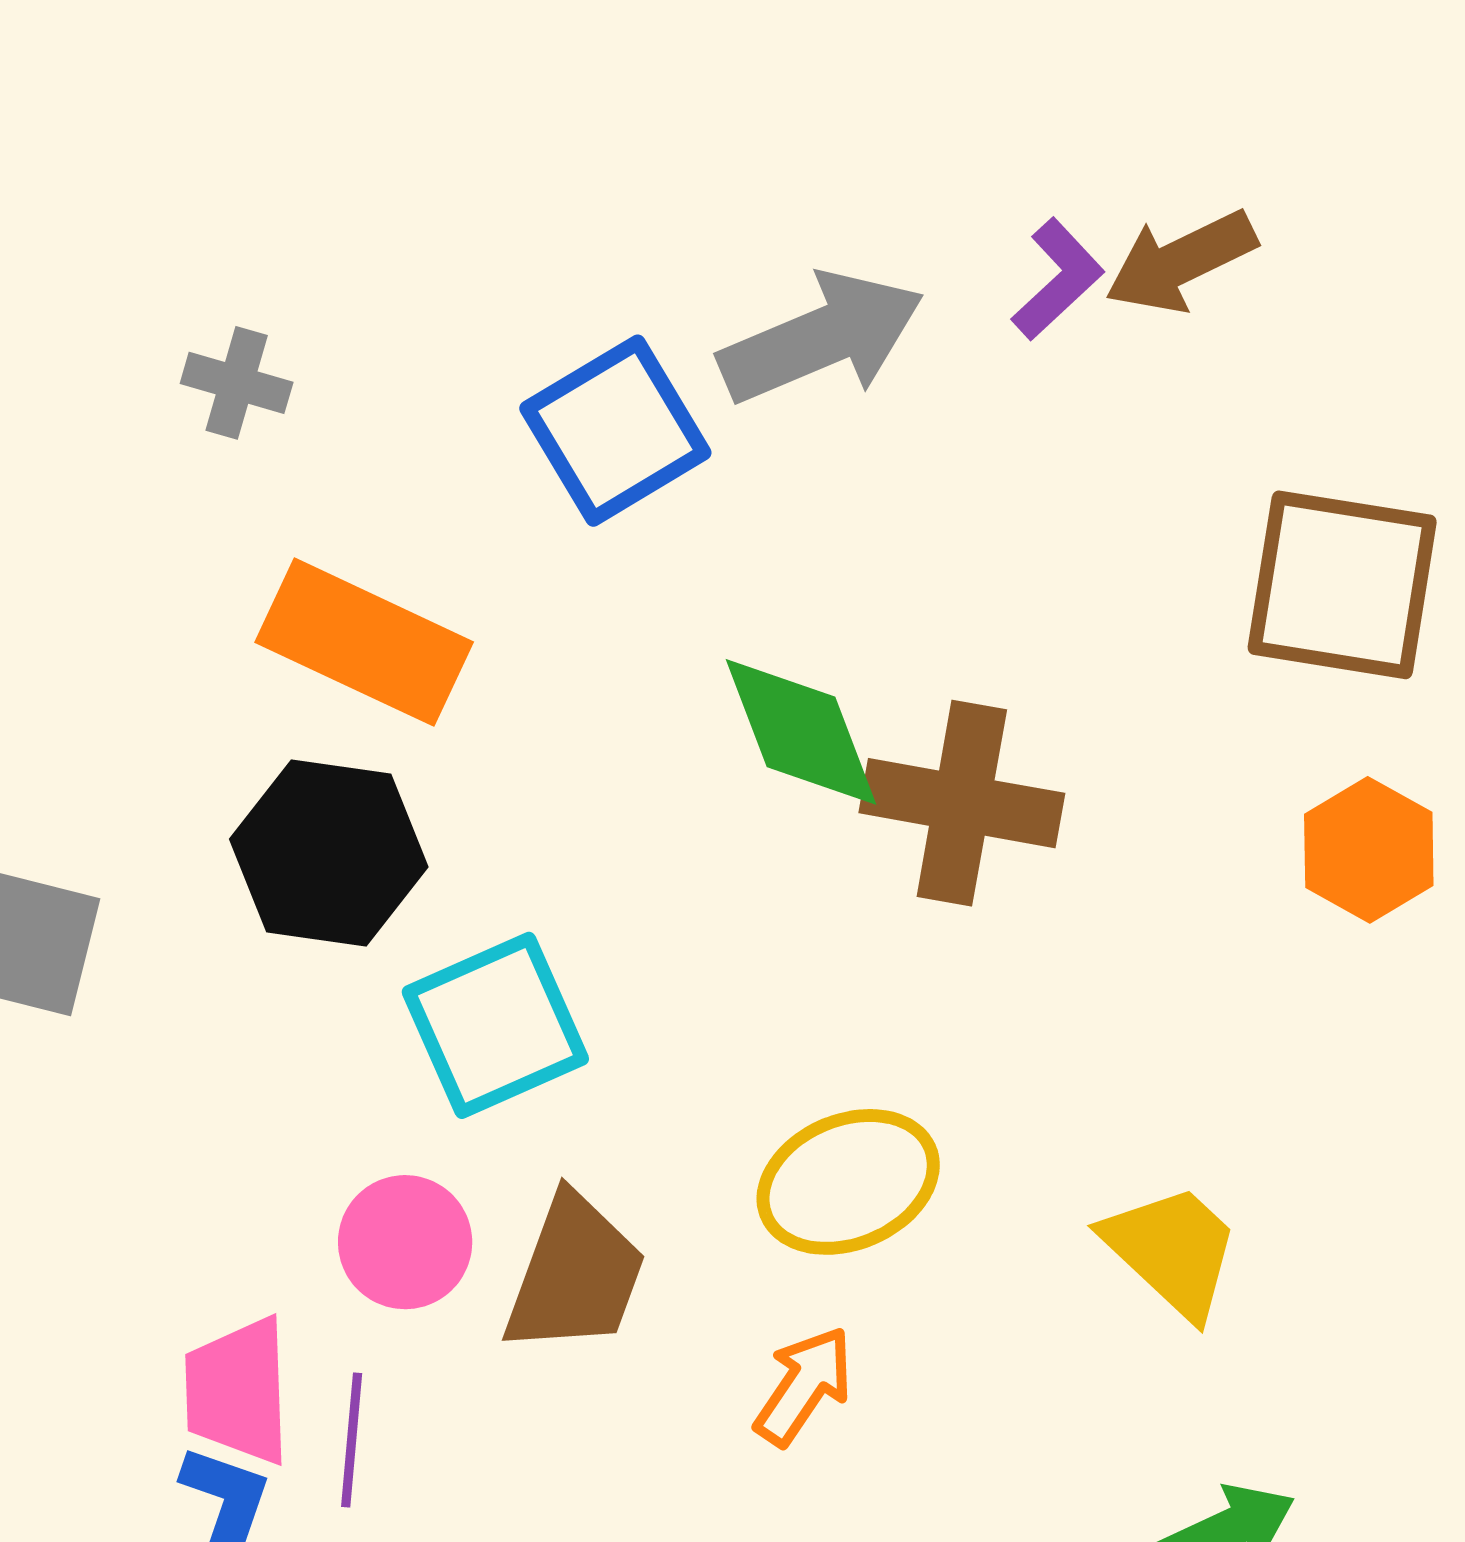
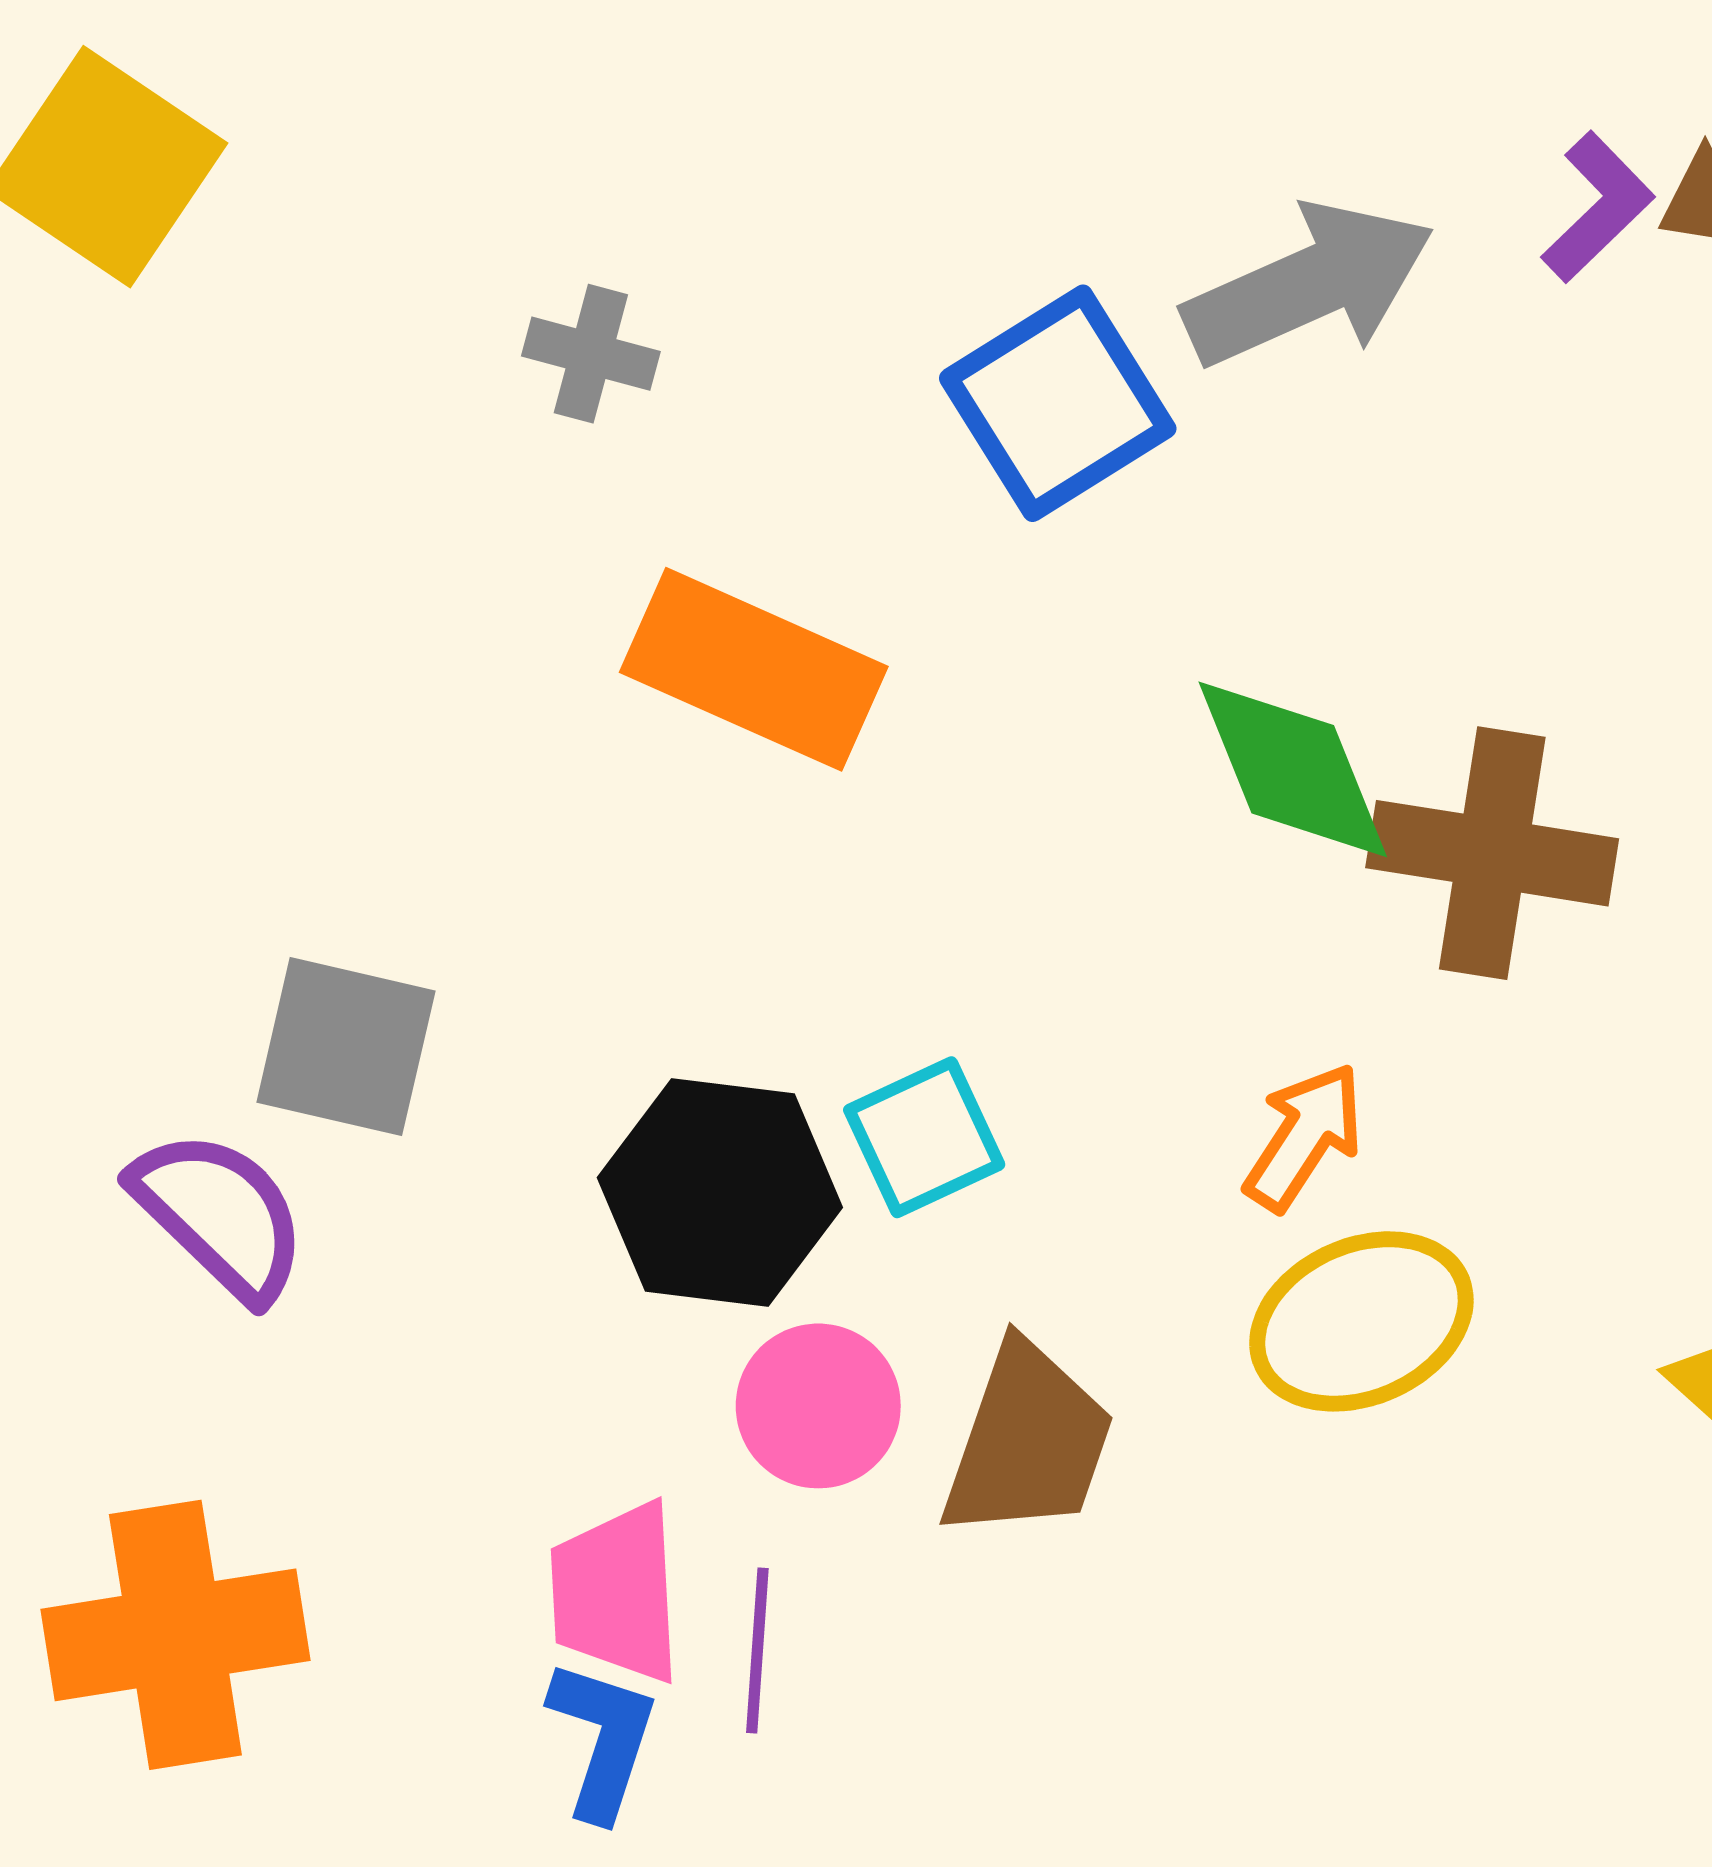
black hexagon: (329, 853) -> (720, 1192), moved
cyan square: (495, 1025) -> (924, 1137), size x0.7
orange arrow: (804, 1386) -> (1304, 1137), moved

